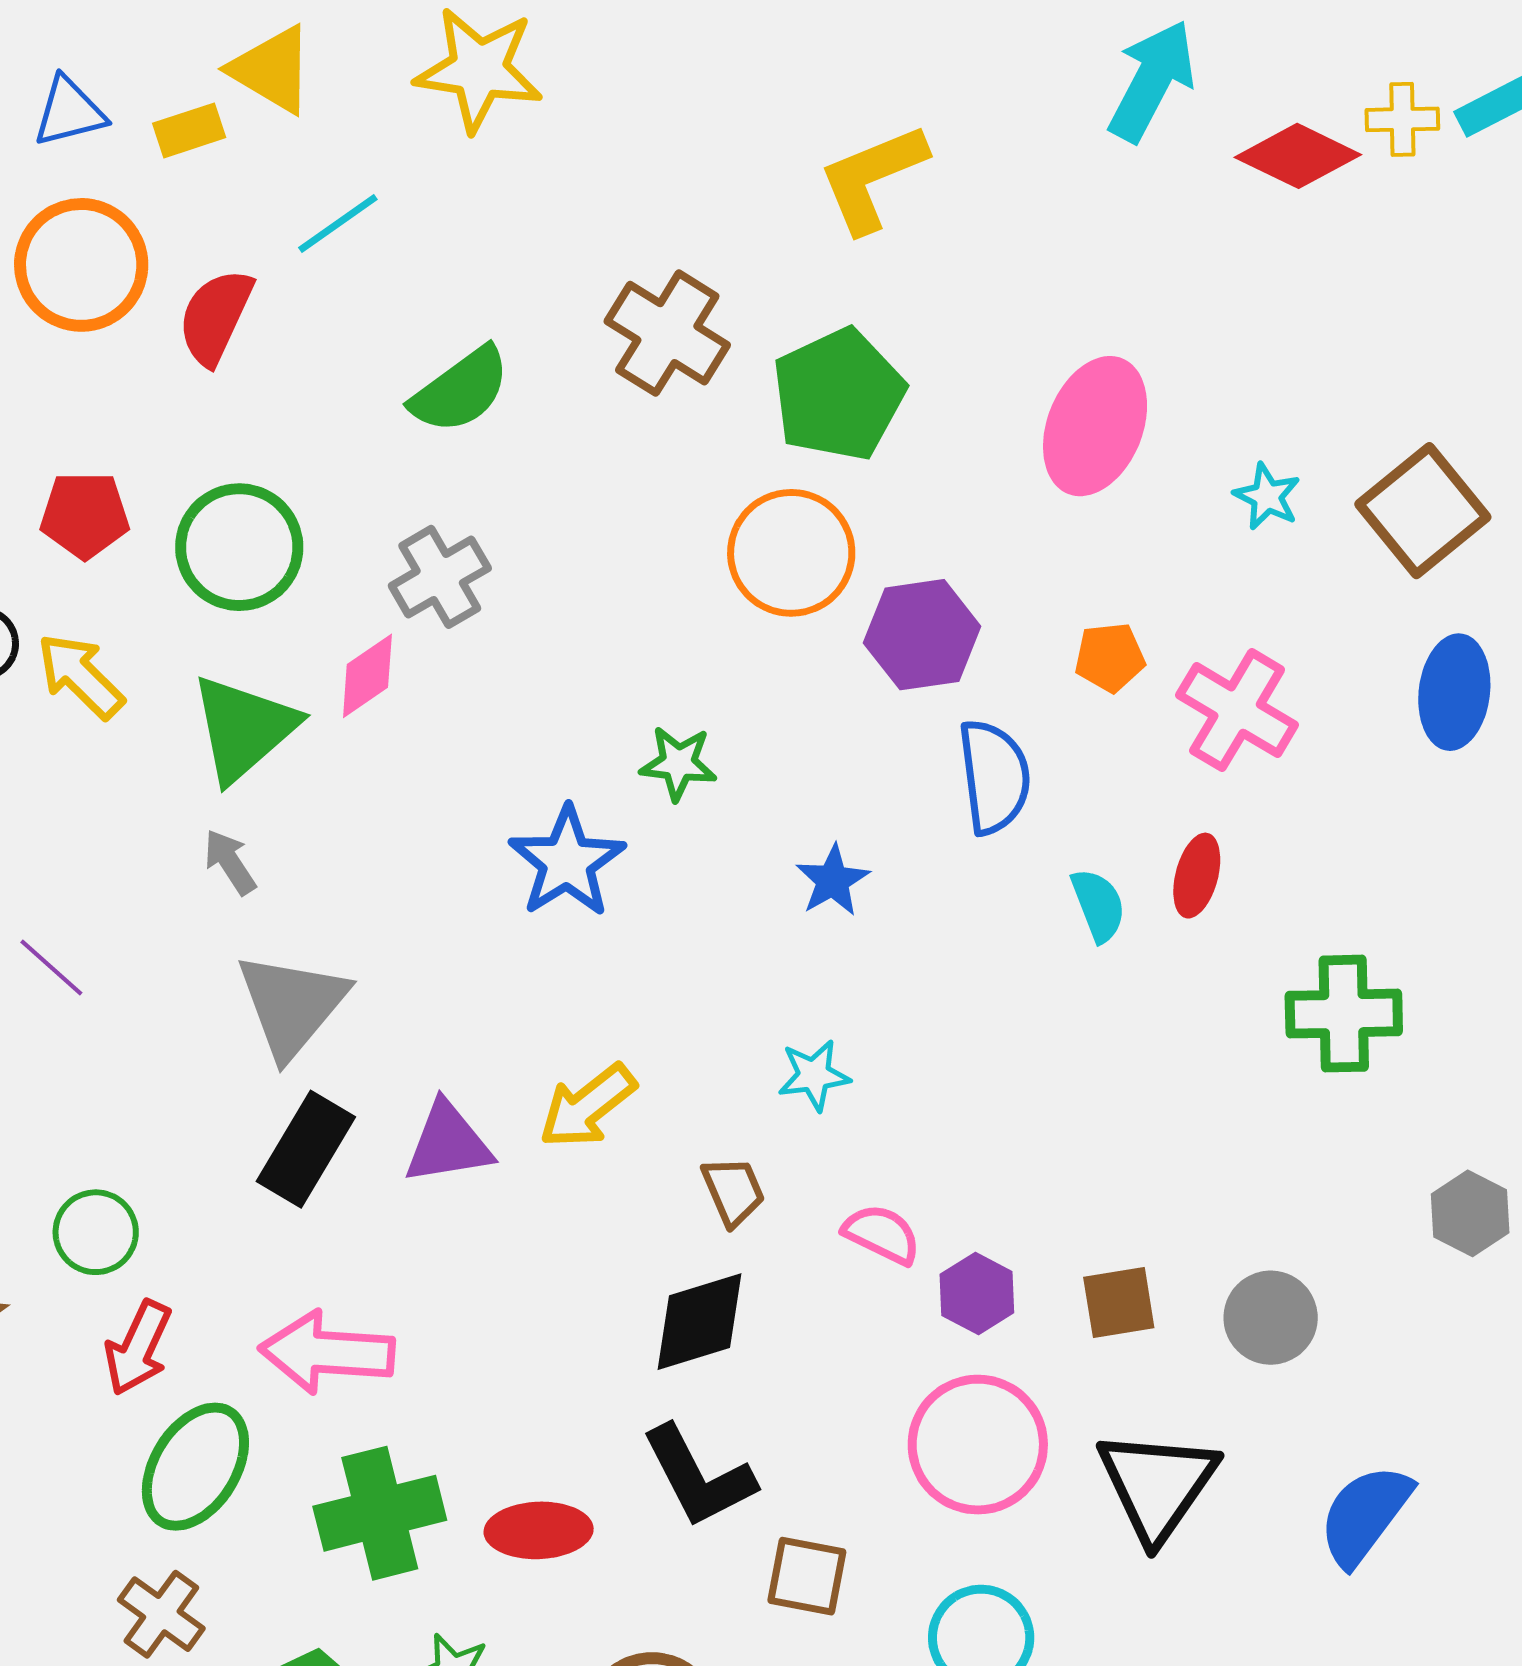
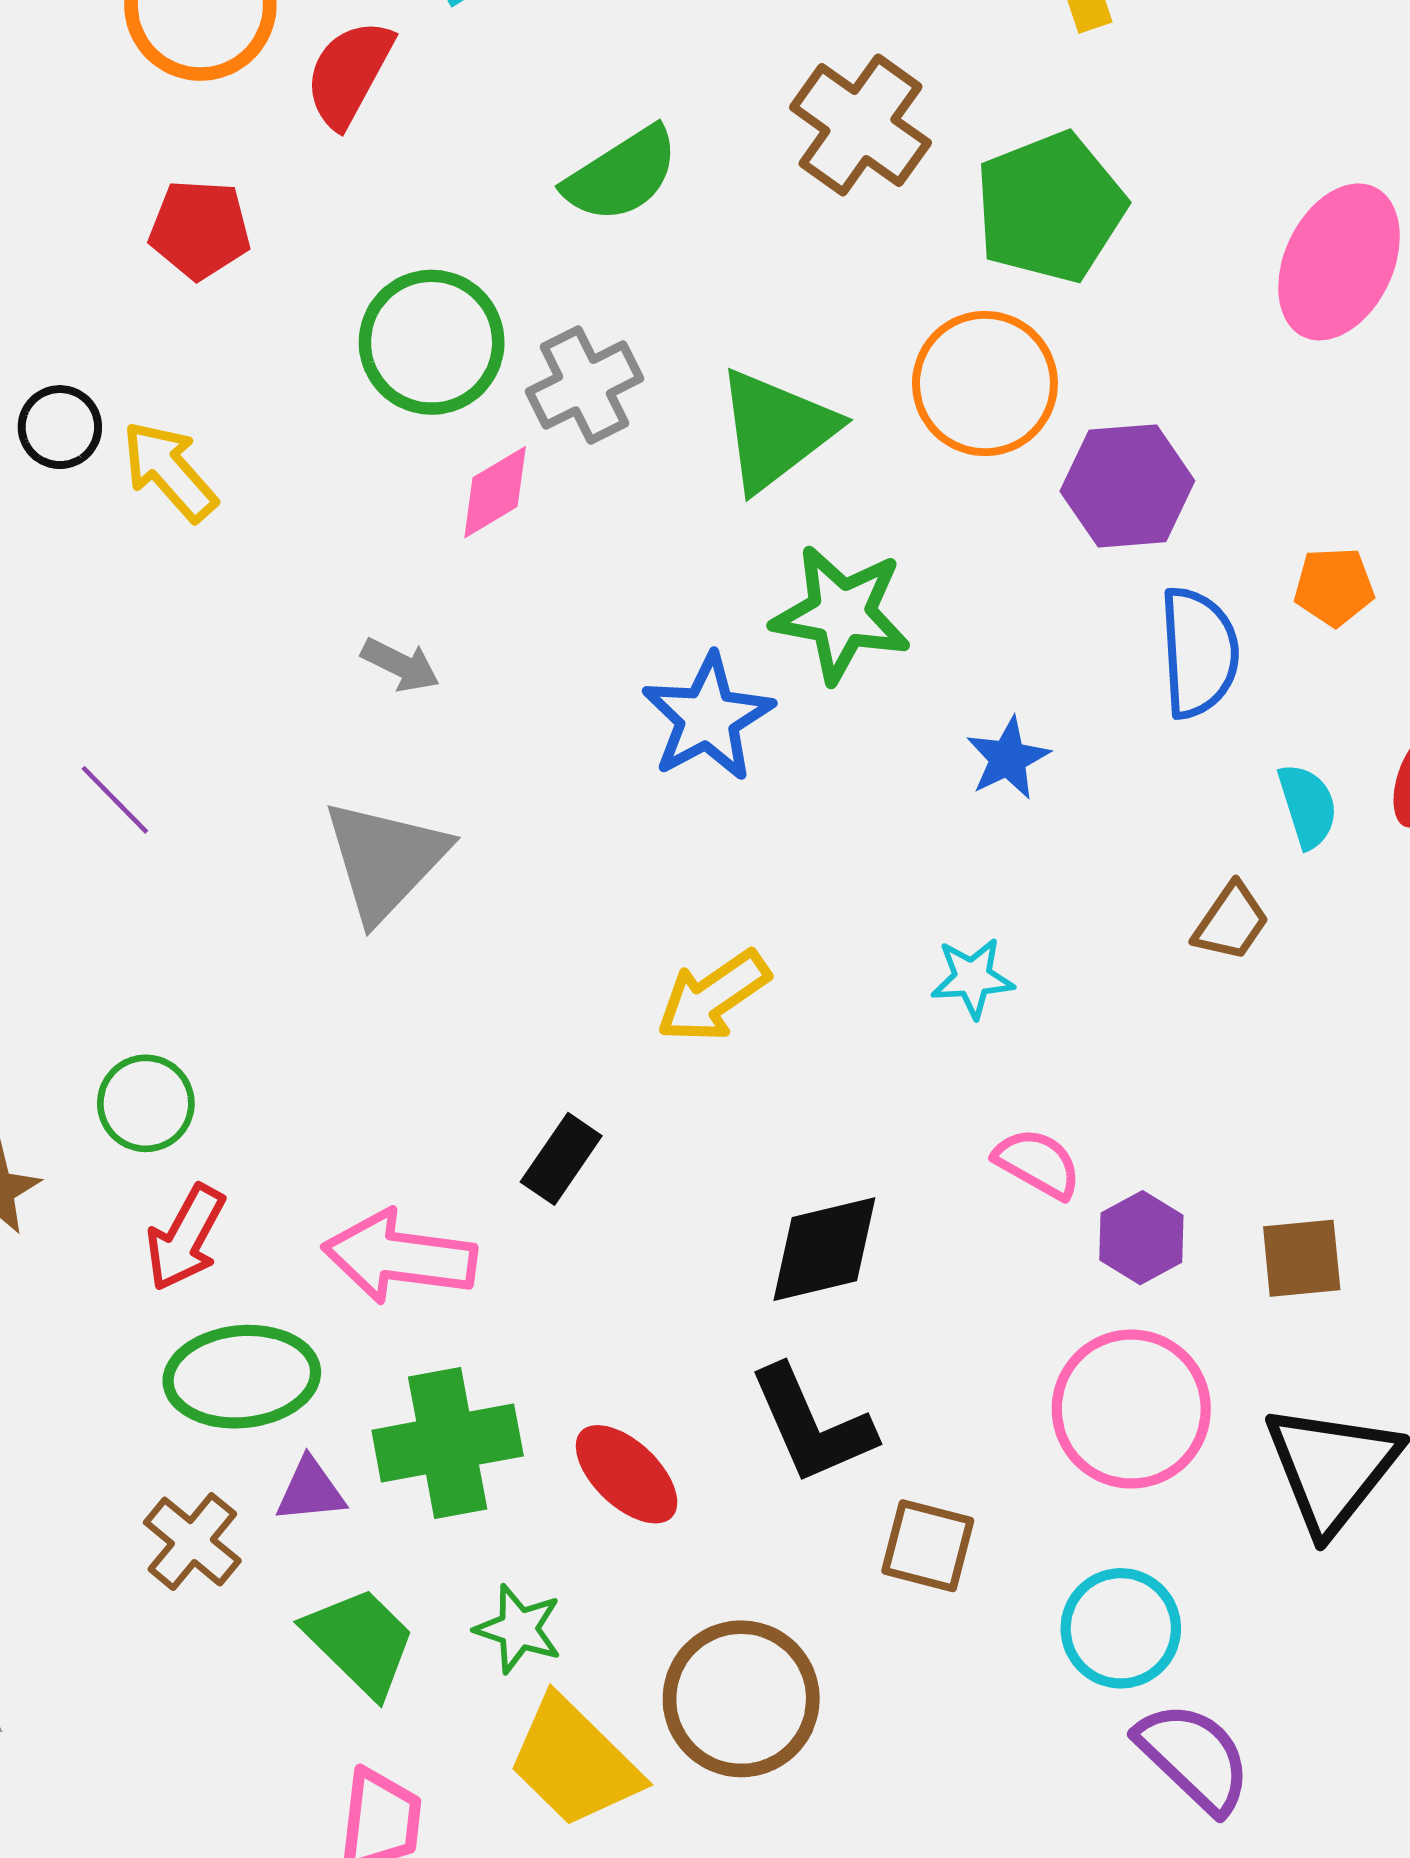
red pentagon: (85, 515) -> (200, 229), moved
green circle: (239, 547) -> (432, 342), moved
orange pentagon: (1110, 657) -> (1334, 587), moved
green triangle: (244, 728) -> (776, 430), moved
green star: (678, 763) -> (841, 614), size x1.6
gray arrow: (230, 862) -> (400, 665), moved, turned 146
purple triangle: (448, 1143) -> (310, 1490), moved, size x0.7
black rectangle: (306, 1149) -> (561, 1159), moved, size x0.7
brown trapezoid: (733, 1191) -> (1231, 922), moved, turned 54
green ellipse: (195, 1467) -> (242, 1377), turned 49
red ellipse: (539, 1530) -> (627, 1474), turned 42

